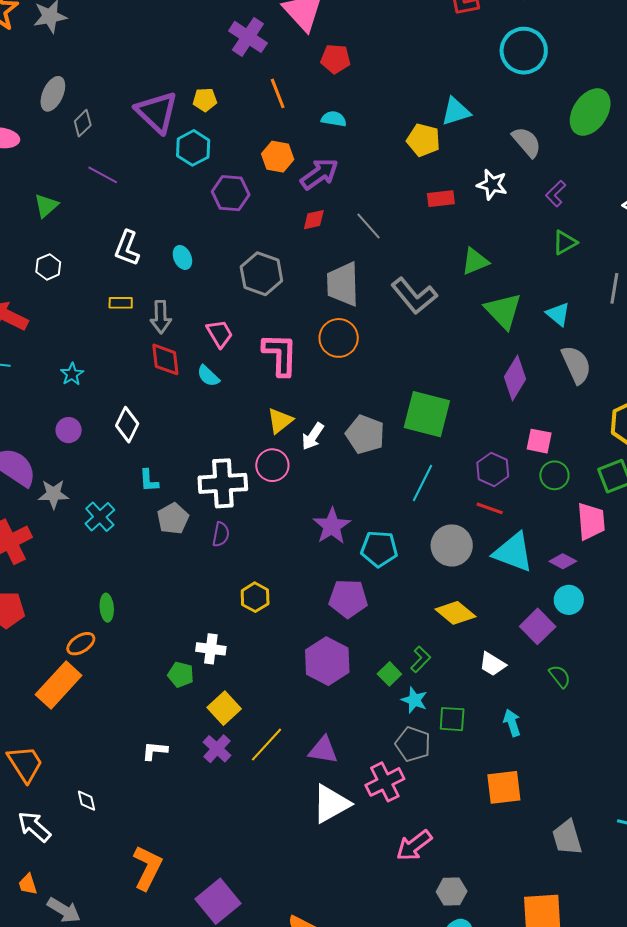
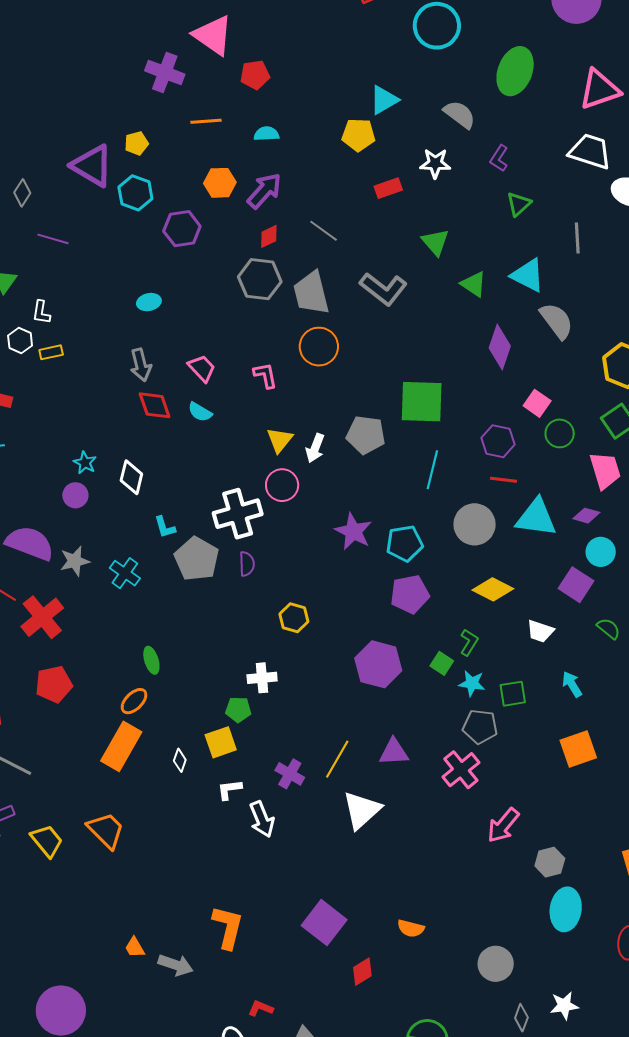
orange line: (278, 93) -> (206, 121), turned -60
white L-shape: (127, 248) -> (41, 312), moved, size x0.7
cyan ellipse: (182, 257) -> (149, 302), turned -65
green triangle: (475, 261) -> (435, 242), turned -36
gray hexagon: (261, 274) -> (260, 279), moved
yellow rectangle: (121, 303) -> (51, 352), moved
green triangle: (503, 311) -> (474, 284), size x0.7
cyan triangle: (558, 314) -> (528, 275), size x1.4
pink L-shape: (280, 354) -> (265, 375), size x0.6
cyan star: (72, 374) -> (85, 463), moved
pink square: (539, 441) -> (537, 403), turned 36
gray pentagon: (173, 519) -> (197, 559), size x1.4
purple pentagon: (348, 599) -> (410, 594), moved
yellow square: (224, 708) -> (221, 742), moved, turned 36
white diamond: (87, 801) -> (180, 760), moved, turned 45
white triangle: (331, 804) -> (362, 810), moved
white arrow: (34, 827) -> (262, 819), moved, turned -141
orange L-shape: (147, 868) -> (228, 927), moved

